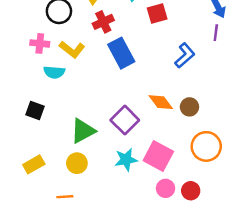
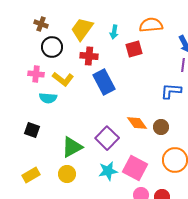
red cross: (103, 22) -> (89, 56), turned 30
blue L-shape: (185, 55) -> (171, 91), moved, turned -135

